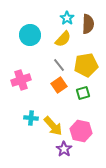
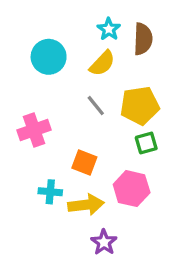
orange square: (59, 85) -> (84, 163), moved, turned -35
green square: (83, 93) -> (146, 143), moved
yellow arrow: (53, 126) -> (86, 205), turned -55
pink hexagon: (81, 131) -> (132, 189), moved

